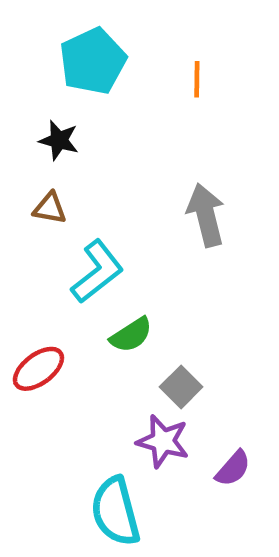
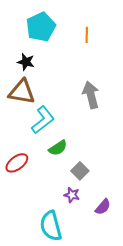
brown triangle: (50, 208) -> (22, 92), size x1.8
purple star: (163, 441) -> (72, 195), size x0.7

